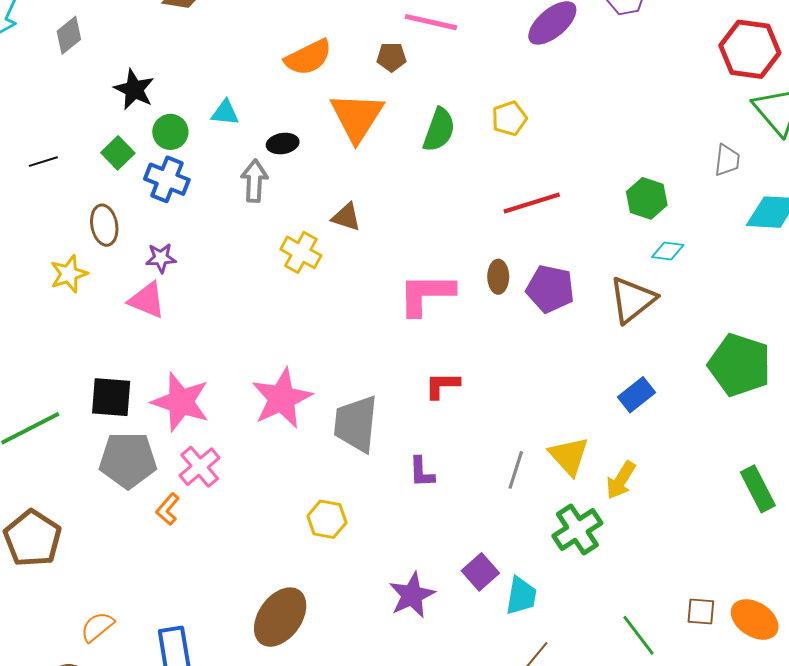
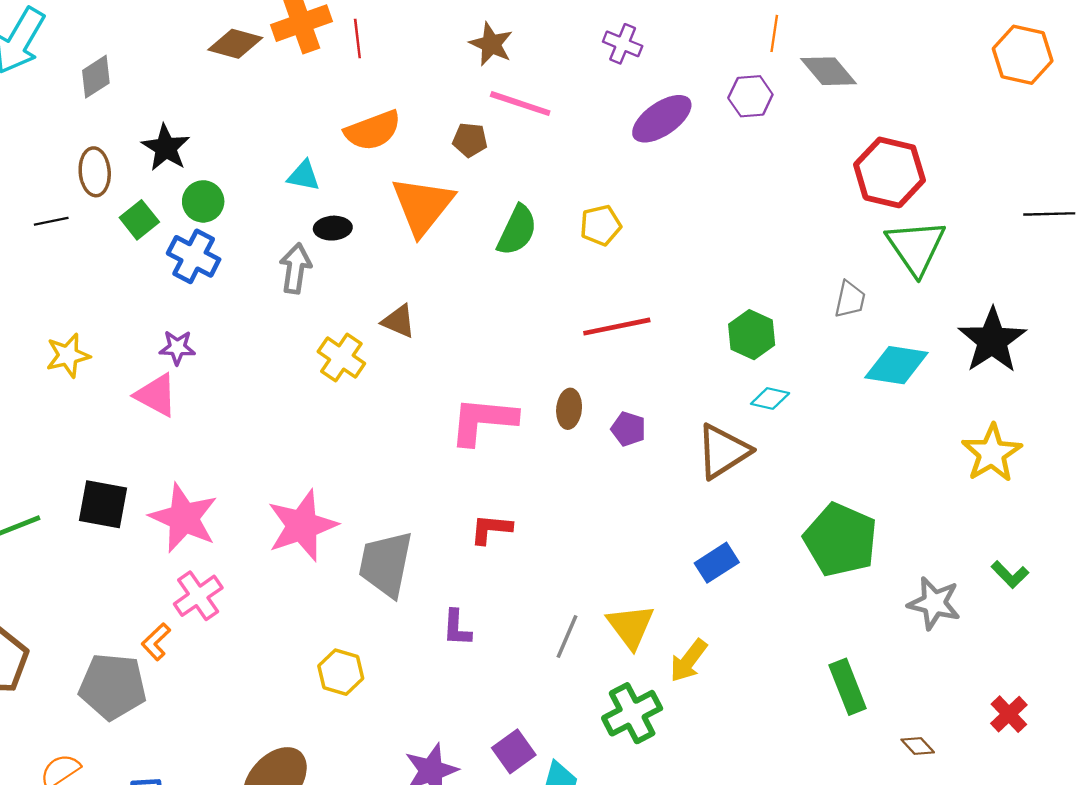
cyan triangle: (225, 113) -> (304, 176), moved
brown ellipse: (104, 225) -> (95, 172), moved
purple pentagon: (550, 289) -> (628, 429), size x0.6
gray pentagon: (128, 460) -> (113, 686), moved

